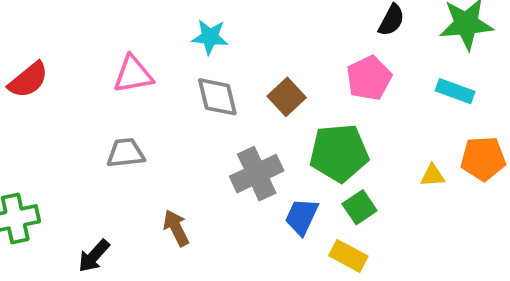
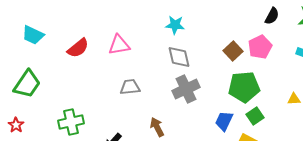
pink triangle: (133, 74) -> (119, 45), moved
brown square: (287, 97) -> (233, 51), moved
gray cross: (257, 174) -> (186, 89), moved

